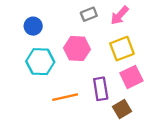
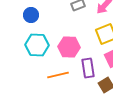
pink hexagon: (77, 49) -> (69, 47), moved

